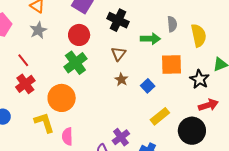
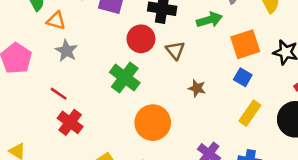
red circle: (79, 35) -> (141, 39), moved
brown star: (121, 79) -> (197, 88), moved
blue square: (148, 86) -> (243, 77), moved
orange circle: (62, 98) -> (153, 123), moved

